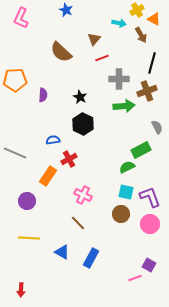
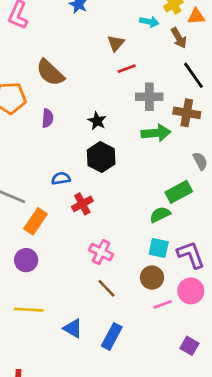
orange triangle: (154, 19) -> (196, 16), turned -32
brown semicircle: (61, 52) -> (50, 73), moved
black line: (152, 63) -> (193, 75), turned -50
brown cross: (147, 91) -> (187, 113), turned 30
orange rectangle: (48, 176) -> (35, 221), moved
brown line: (78, 223) -> (106, 288), moved
pink line: (135, 278) -> (163, 304), moved

